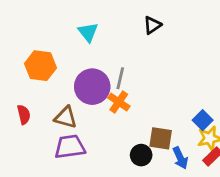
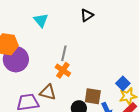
purple circle: (92, 87) -> (16, 59), moved
brown triangle: (66, 117) -> (48, 92), moved

